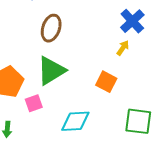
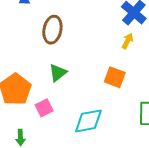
green triangle: (51, 71) -> (58, 73), size x0.6

